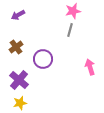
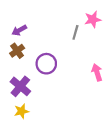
pink star: (73, 11) -> (93, 19), moved
purple arrow: (18, 15) -> (19, 30), moved

